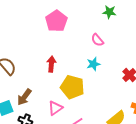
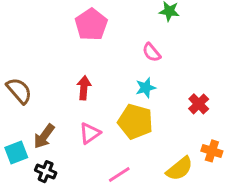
yellow pentagon: (72, 87) -> (135, 122), moved
pink triangle: (55, 108) -> (90, 133), moved

